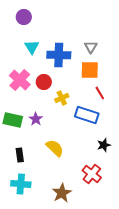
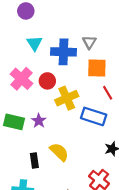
gray triangle: (91, 47) -> (89, 42), moved
yellow cross: (62, 98) -> (67, 98), size x1.5
black rectangle: (20, 155) -> (34, 161), moved

